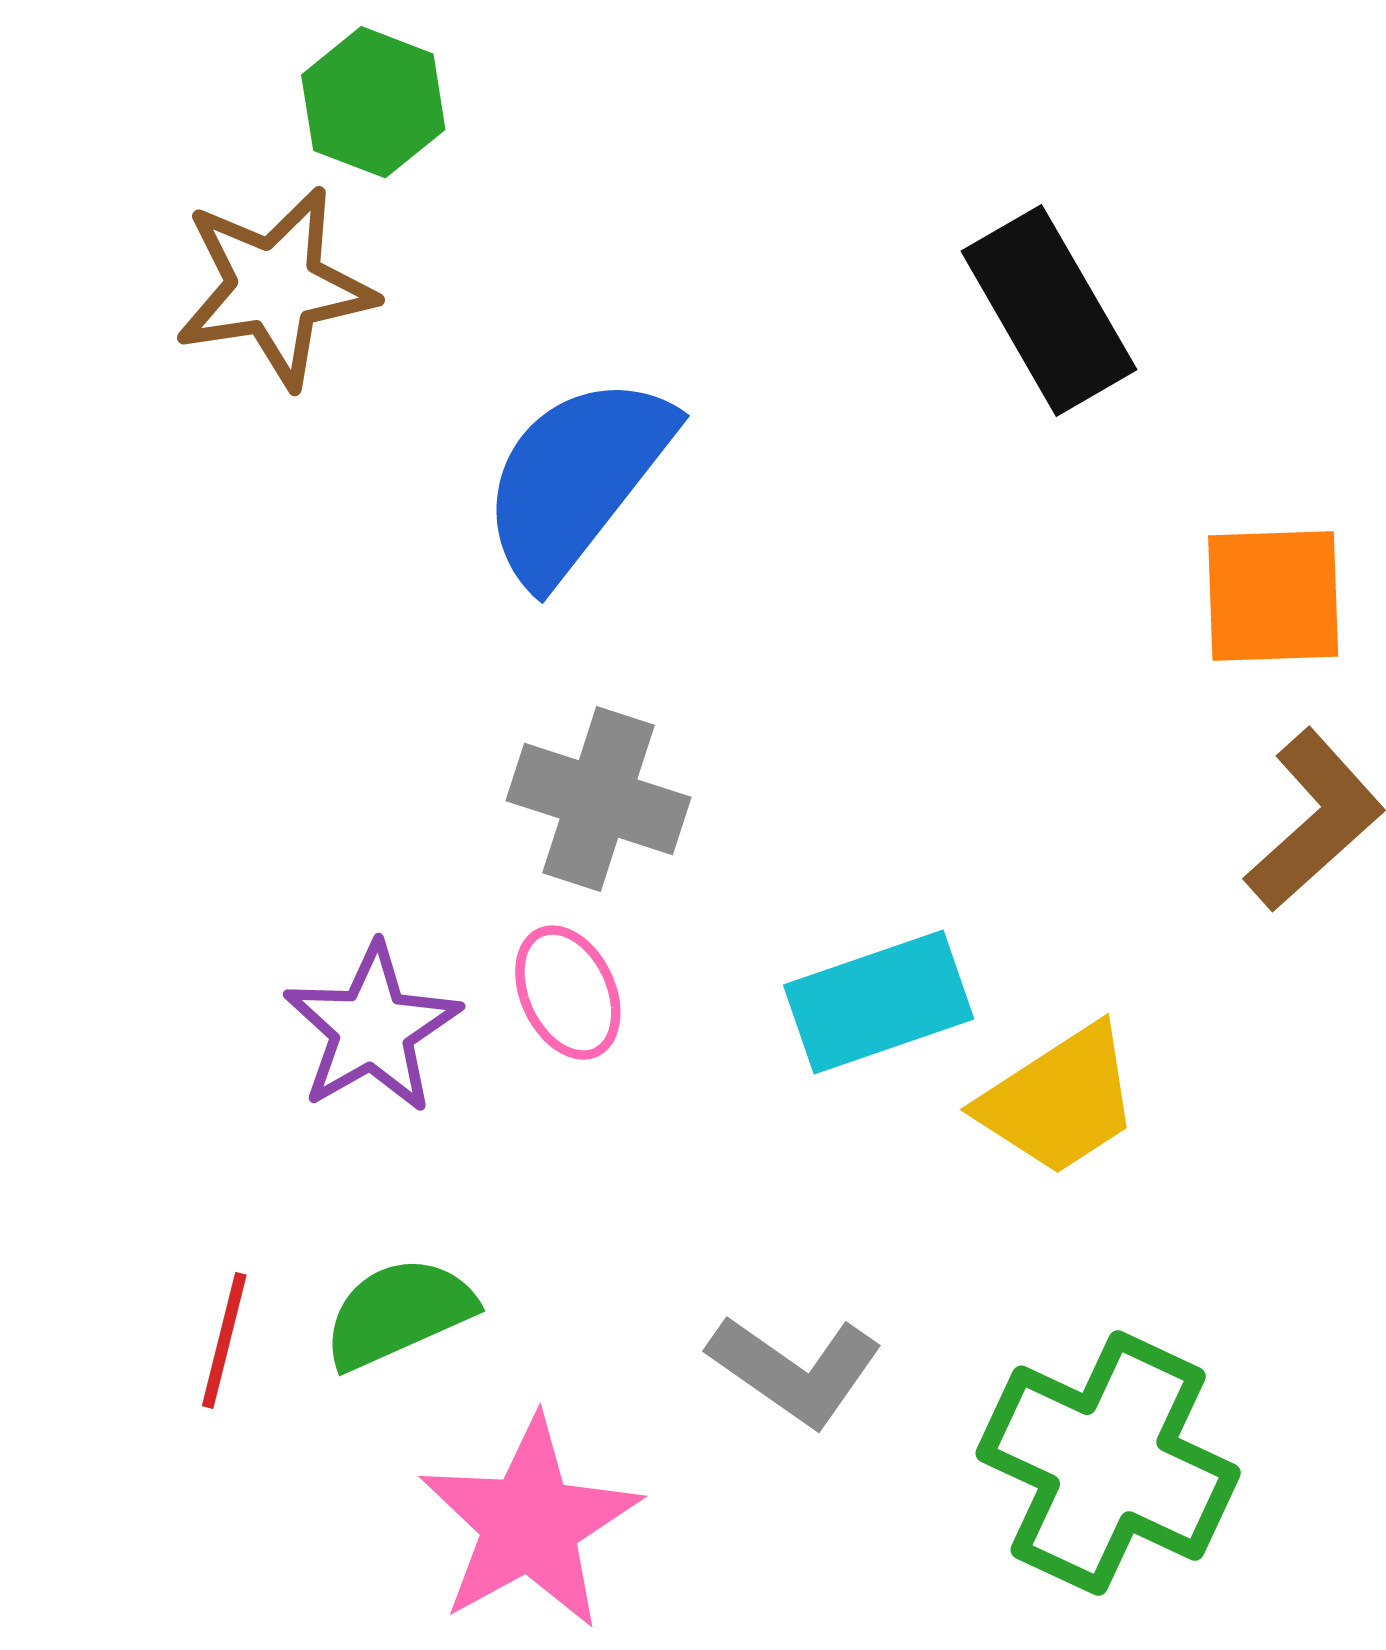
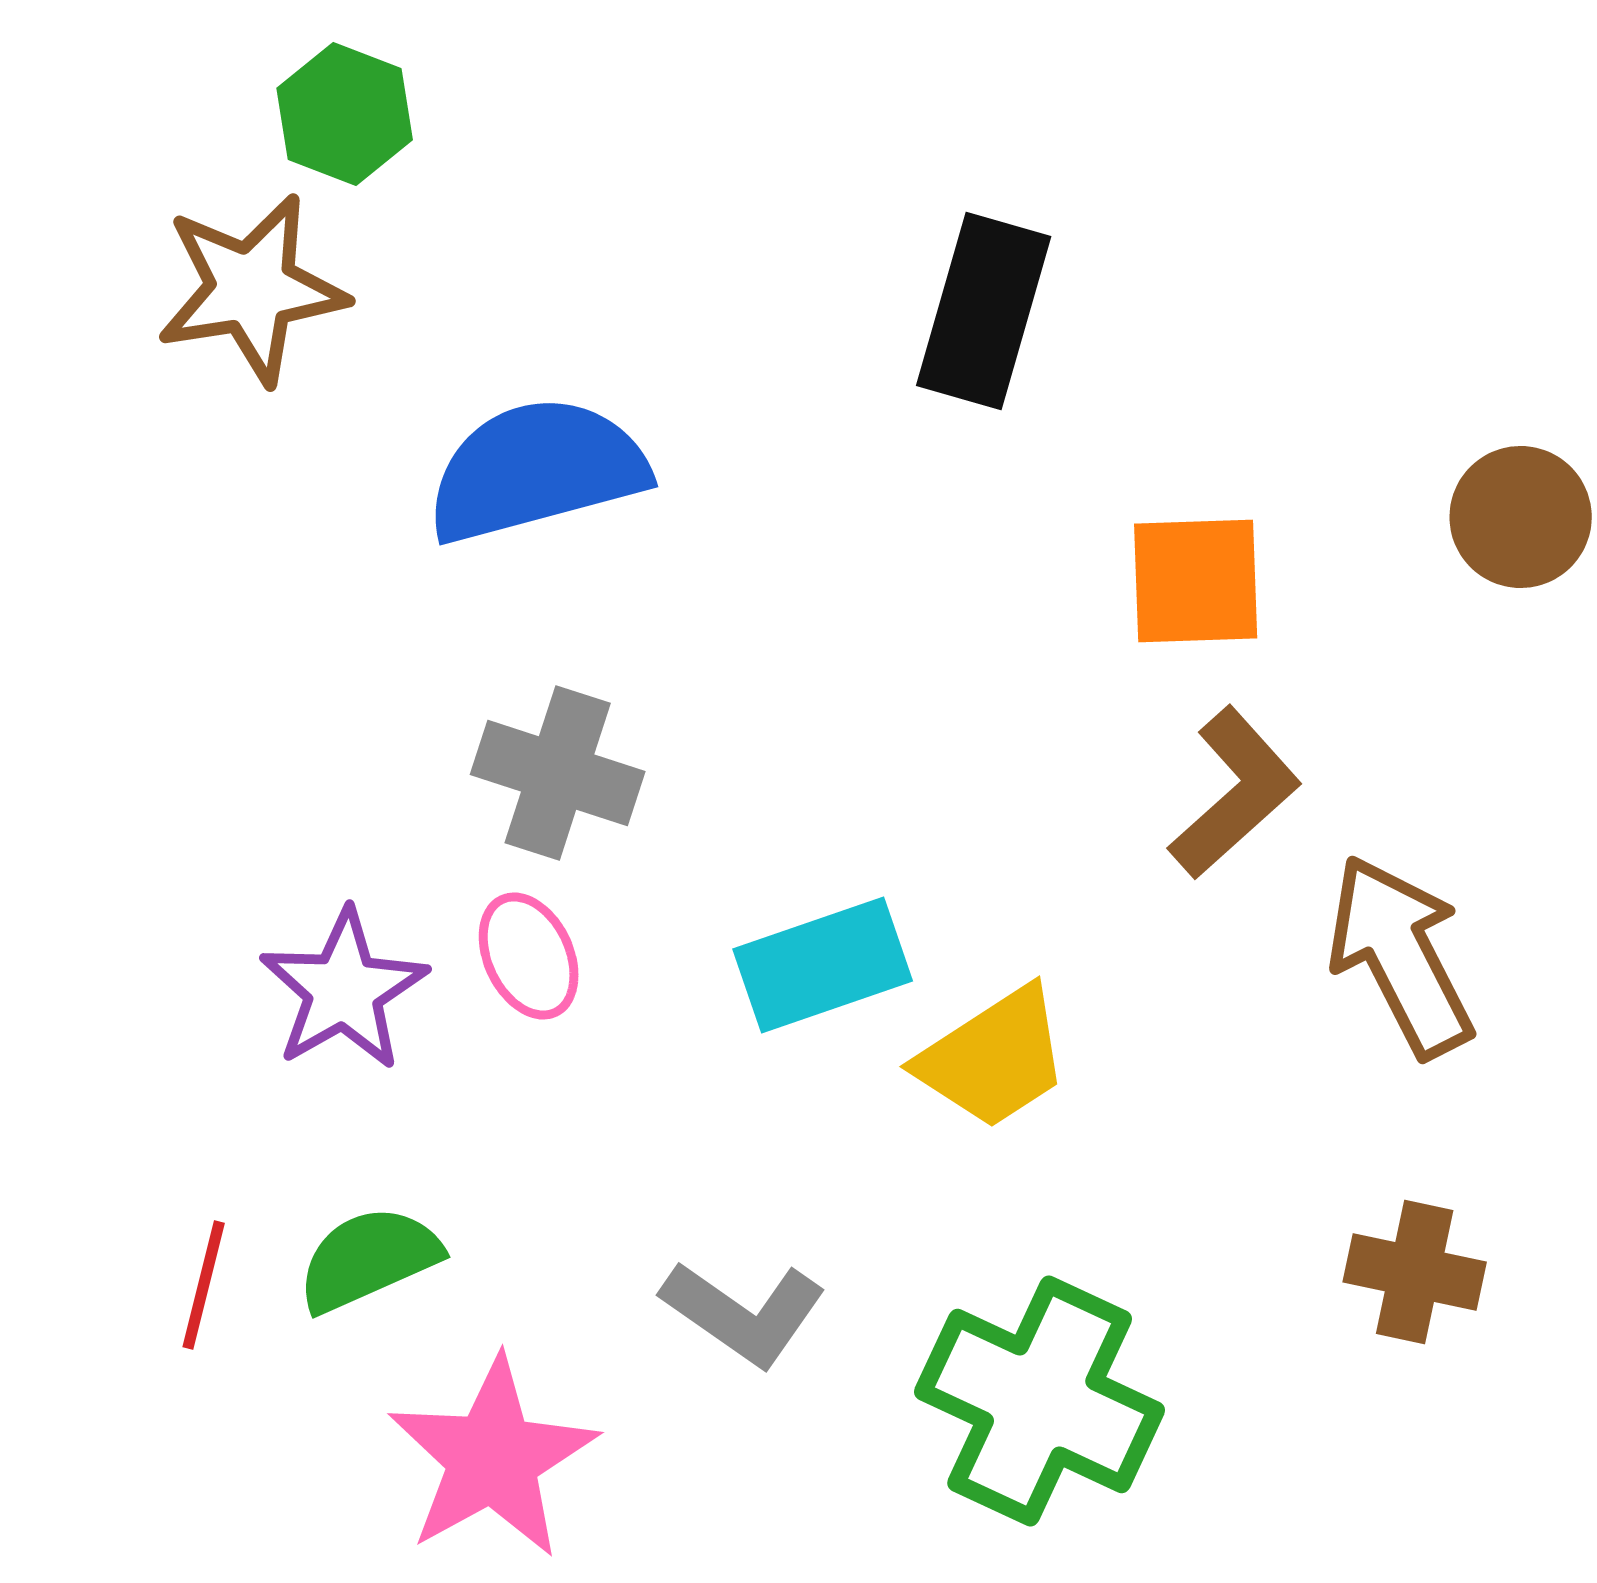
black rectangle: (1049, 310) -> (984, 311), turned 46
blue semicircle: (576, 479) -> (537, 470), turned 37

